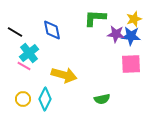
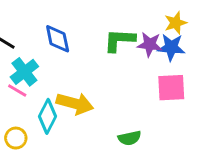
green L-shape: (95, 18) -> (119, 40), moved
cyan diamond: (45, 99) -> (47, 116), moved

